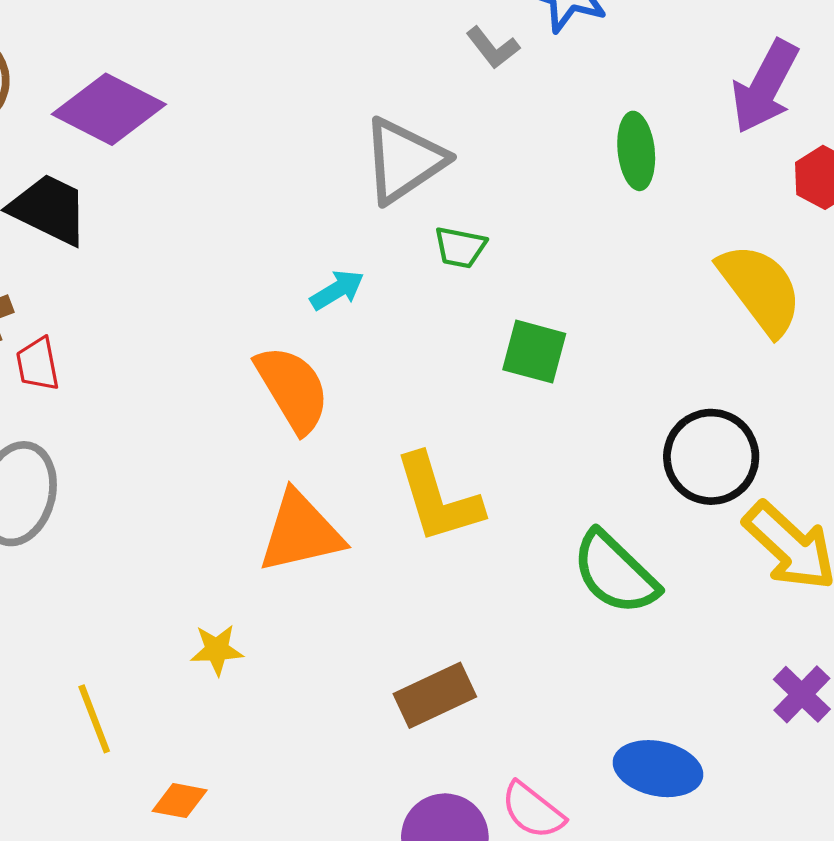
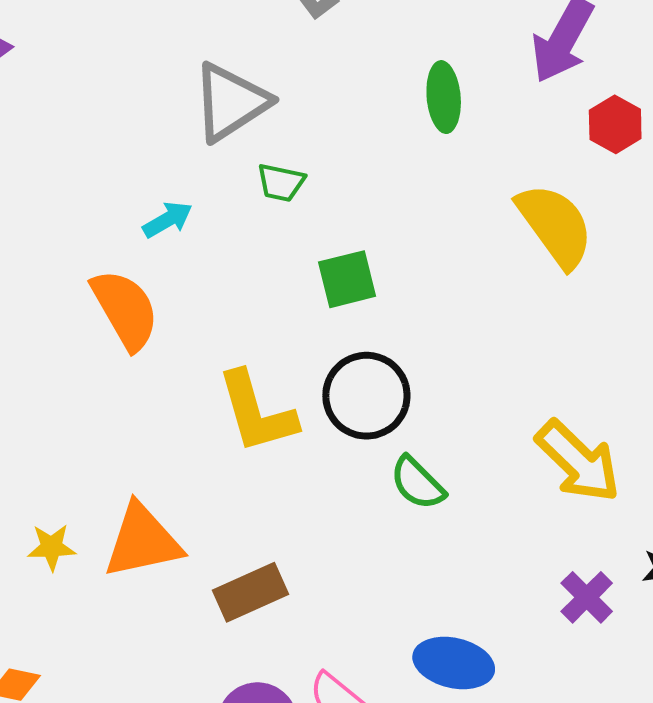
green square: (534, 352) -> (347, 279), turned -30
black circle: (711, 457) -> (366, 396), moved
orange triangle: (301, 532) -> (142, 541), moved
green semicircle: (615, 573) -> (417, 483), size x0.7

